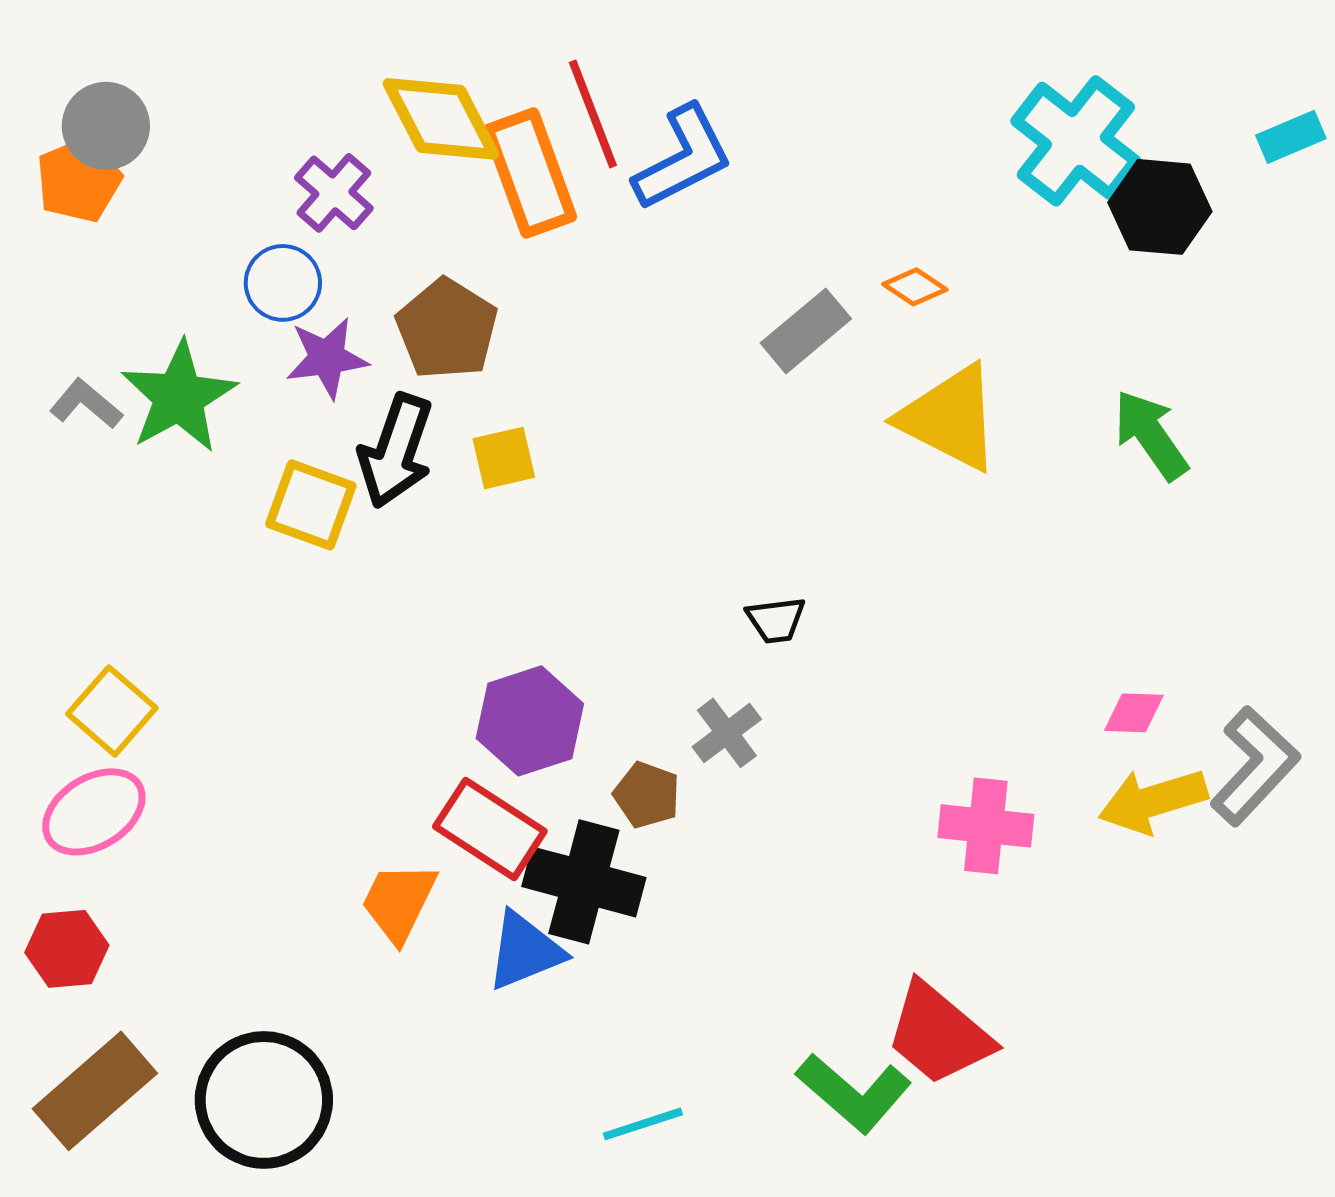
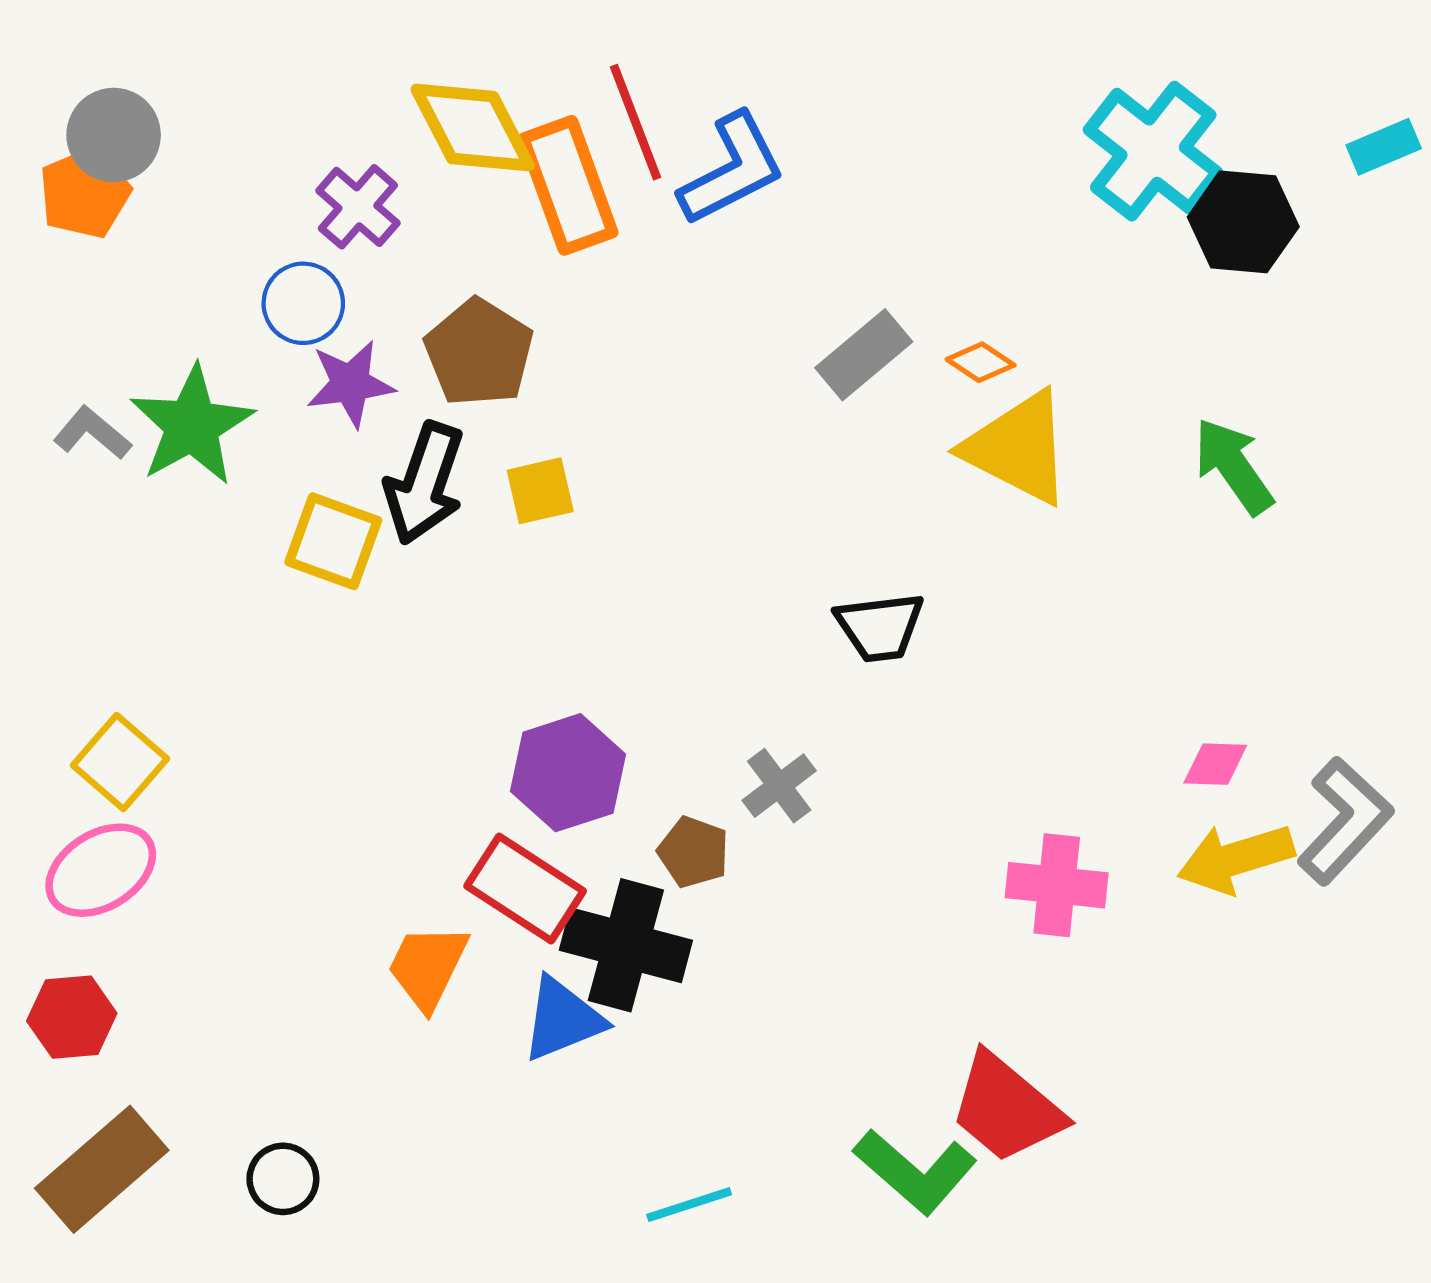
orange diamond: (915, 287) -> (981, 362), moved
black trapezoid: (776, 620) -> (880, 627), moved, size x1.4
black circle: (264, 1100) -> (283, 1179), size x0.5

